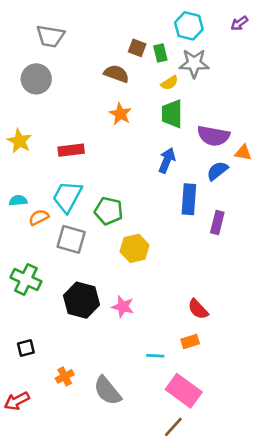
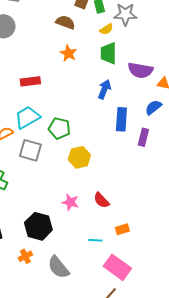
blue semicircle: (217, 171) -> (153, 107), moved
cyan trapezoid: (67, 197) -> (27, 117), turned 32
black hexagon: (82, 300) -> (38, 226), moved
red semicircle: (198, 309) -> (101, 200), moved

